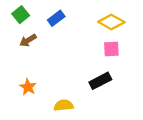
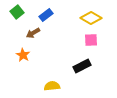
brown arrow: (28, 40) -> (33, 33), moved
orange star: (28, 87) -> (23, 55), moved

